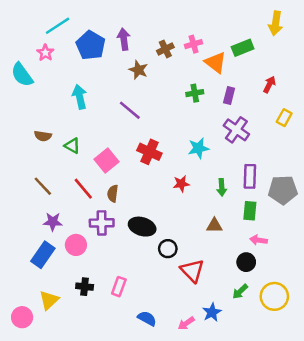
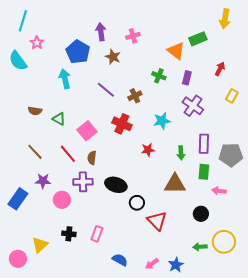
cyan line: (58, 26) -> (23, 21), moved, turned -40
pink cross: (194, 44) -> (133, 36), moved
blue pentagon: (91, 45) -> (78, 52), moved
brown cross: (165, 49) -> (135, 96), moved
green cross: (195, 93) -> (159, 76), turned 32
brown triangle: (214, 225) -> (175, 184), size x1.6
pink arrow: (258, 240) -> (219, 191), moved
blue rectangle: (43, 255) -> (18, 199), moved
green arrow: (240, 291) -> (200, 247), moved, turned 40
blue star: (212, 312) -> (176, 265), moved

